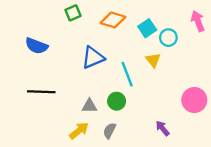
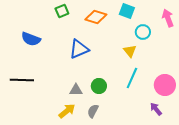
cyan square: (147, 28) -> (127, 11), moved, turned -35
cyan line: (127, 74) -> (132, 78), moved, turned 45
black line: (41, 92) -> (22, 80), moved
purple arrow: (162, 128) -> (156, 109), moved

